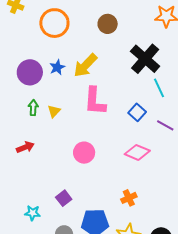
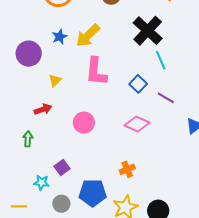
purple circle: (30, 72) -> (29, 54), moved
green arrow: (33, 108) -> (28, 139), moved
red arrow: (25, 147) -> (43, 109), moved
cyan star: (33, 213) -> (41, 183), moved

